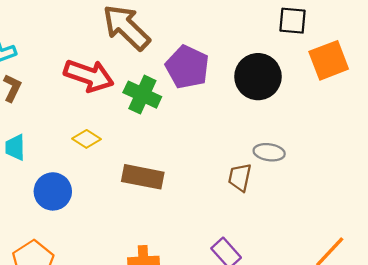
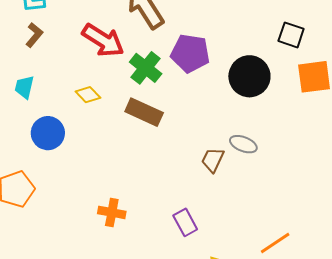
purple pentagon: (187, 67) -> (190, 53), turned -30
brown rectangle: (143, 177) -> (144, 112), moved

